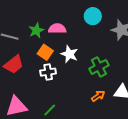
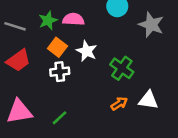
green cross: (99, 67) -> (122, 68), turned -30

